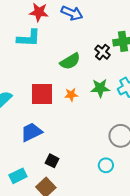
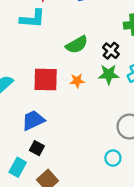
black cross: (102, 52) -> (111, 51), moved
black square: (52, 161) -> (37, 148), moved
cyan rectangle: (18, 176) -> (18, 167), turned -36

